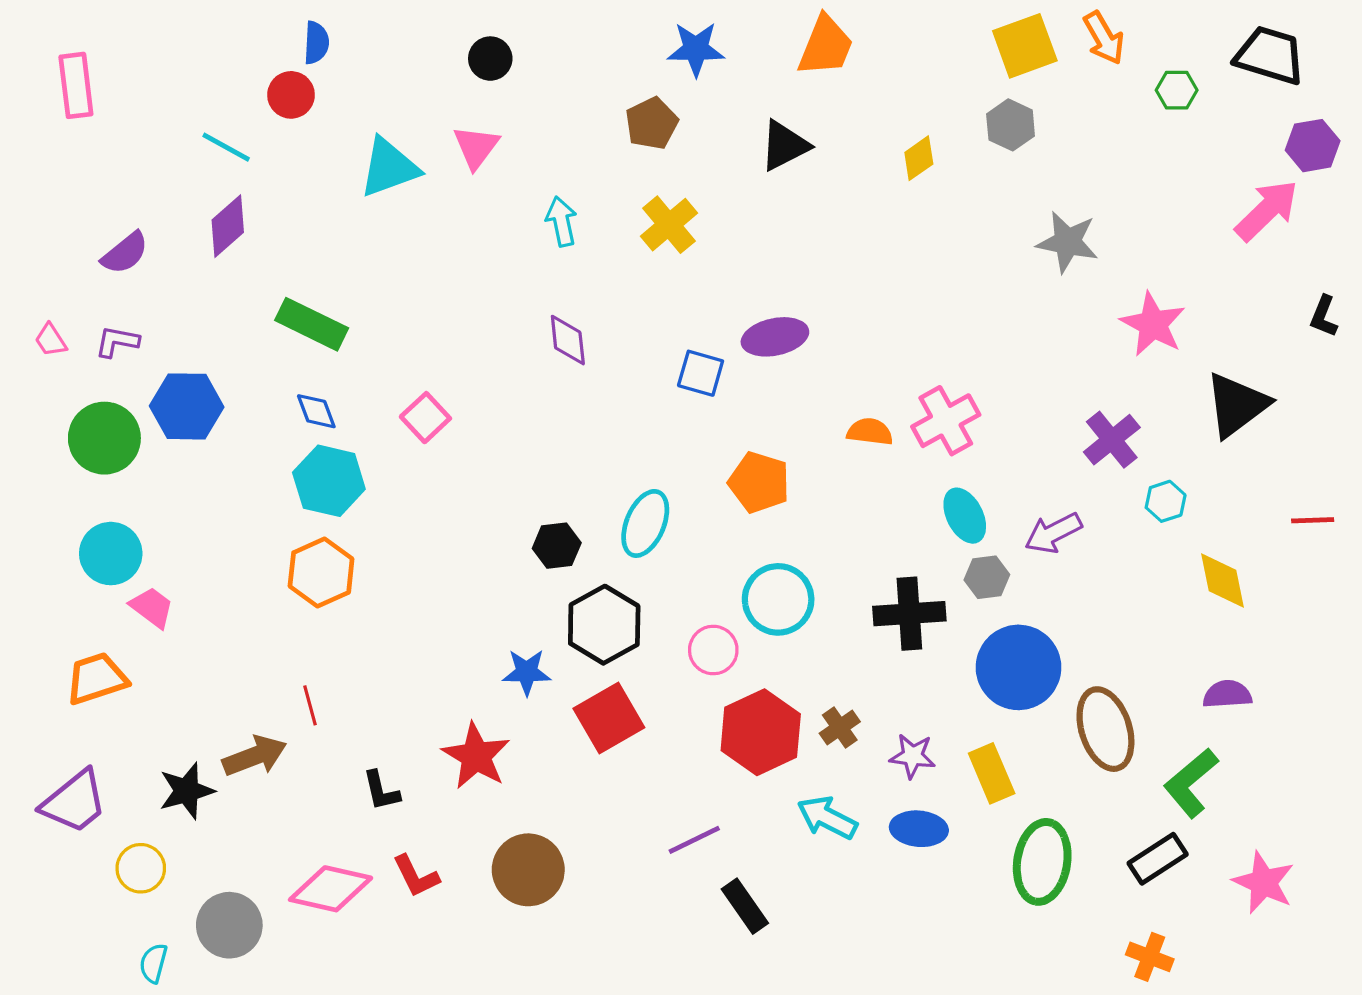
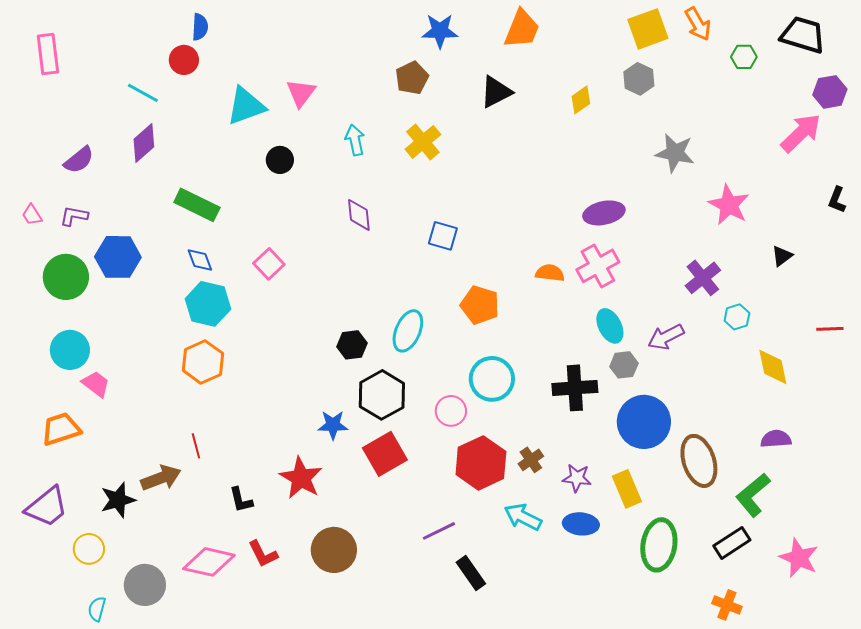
black circle: (490, 59) -> (280, 160), moved
purple ellipse: (775, 337) -> (604, 213), moved
black triangle: (1237, 405) -> (782, 256), size x0.5

